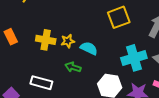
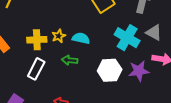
cyan cross: (134, 58) -> (127, 38), turned -30
white rectangle: (41, 83) -> (36, 69), moved, turned -65

